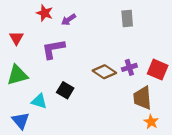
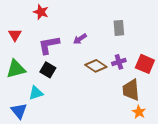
gray rectangle: (127, 18) -> (119, 28), moved
purple arrow: (68, 20) -> (80, 39), moved
black square: (65, 90) -> (48, 70), moved
cyan triangle: (39, 101) -> (36, 93), turned -35

